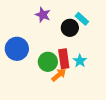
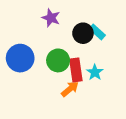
cyan rectangle: (82, 19) -> (97, 32), moved
green circle: (48, 62) -> (58, 60), moved

